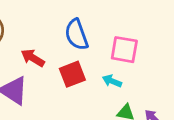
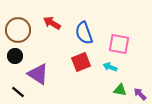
red arrow: (33, 58) -> (52, 23), moved

